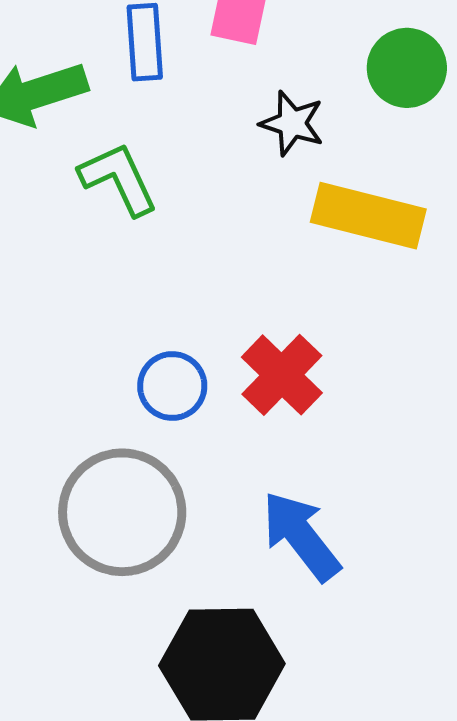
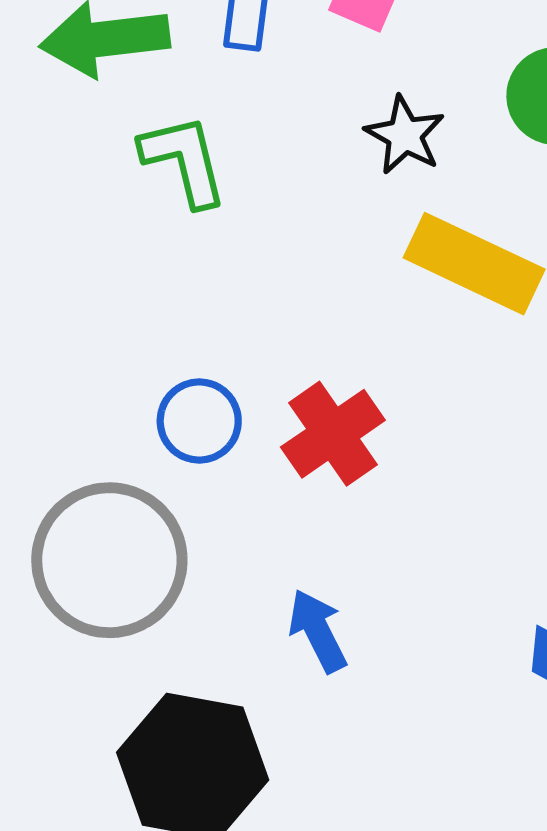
blue arrow: (301, 536) -> (318, 631), size x0.7

